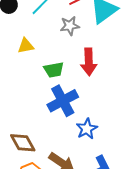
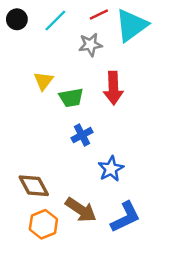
yellow triangle: (26, 46) -> (43, 81), moved, turned -42
blue cross: (63, 101) -> (82, 135), size x0.6

